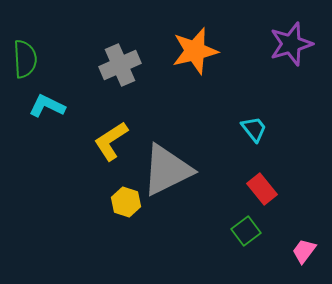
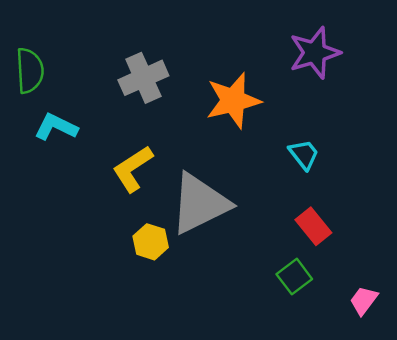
purple star: (291, 44) -> (315, 53), moved
orange star: (195, 51) -> (233, 101), moved

